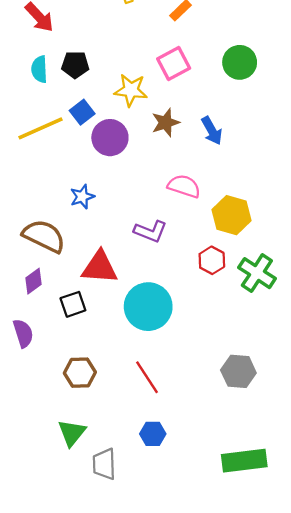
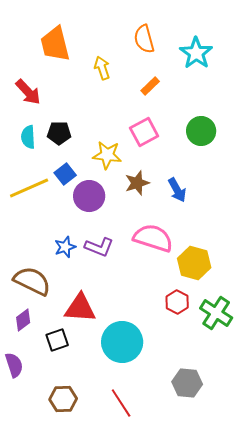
pink semicircle: (184, 186) -> (153, 238), size x1.4
purple L-shape: (150, 231) -> (99, 247), moved
gray hexagon: (238, 371) -> (187, 383), moved

